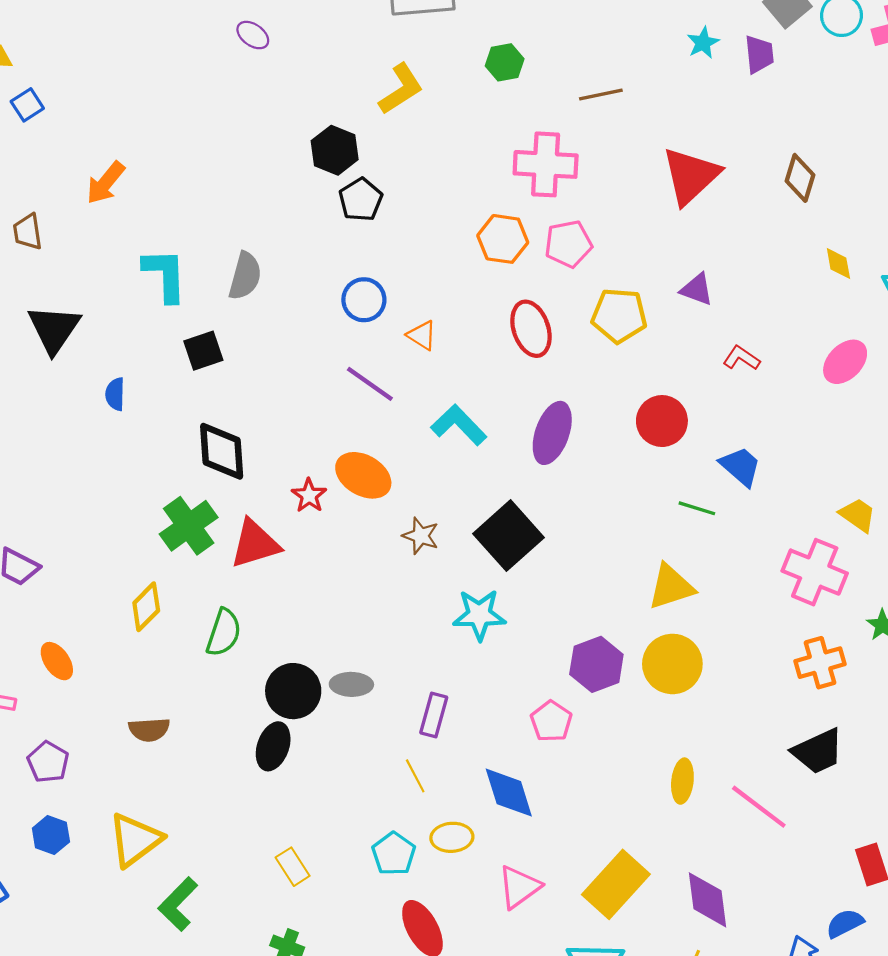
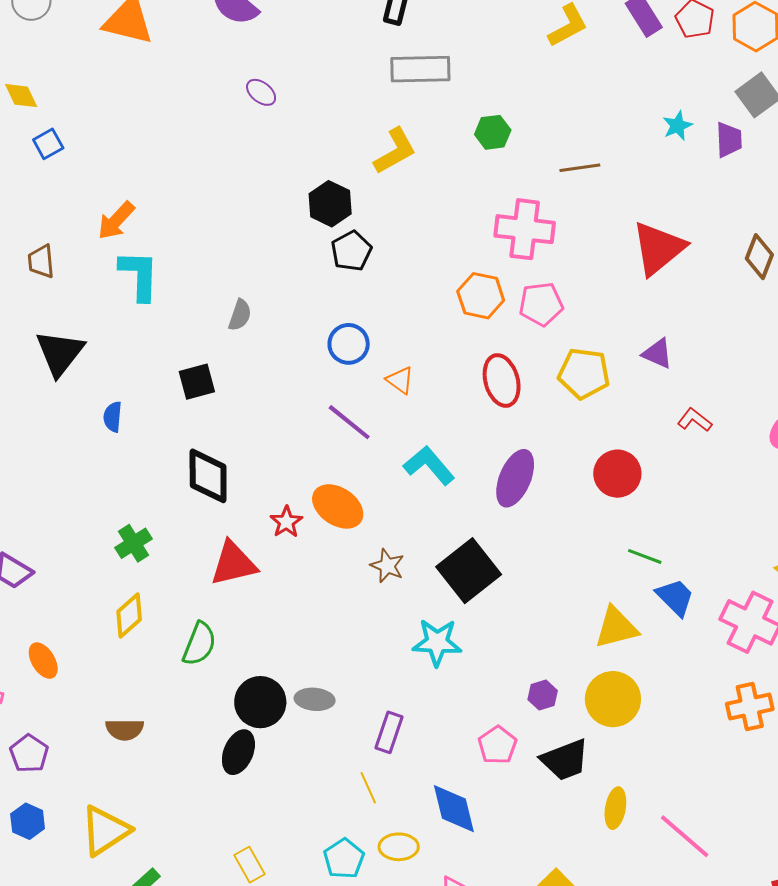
cyan L-shape: (165, 275) -> (139, 275), moved
gray semicircle: (245, 276) -> (240, 315), size x0.7
blue trapezoid: (740, 466) -> (675, 597), moved
green cross: (189, 526) -> (133, 543), moved, size x0.7
purple hexagon: (596, 664) -> (543, 695), size x0.6
black trapezoid: (818, 751) -> (565, 760), moved

